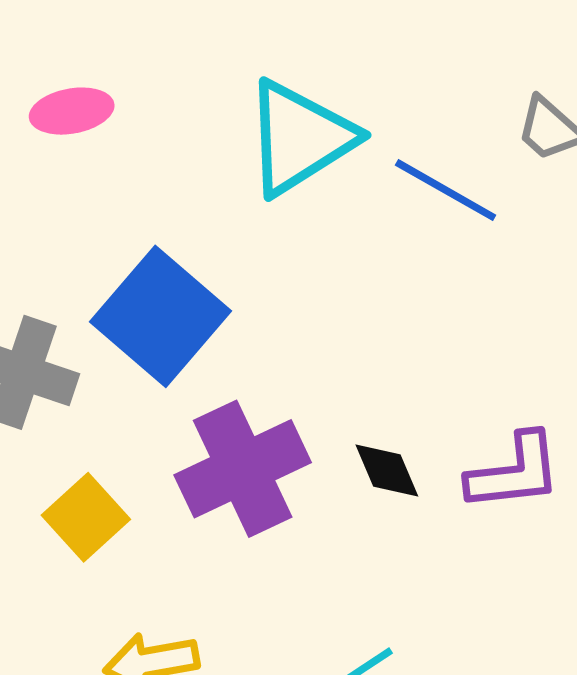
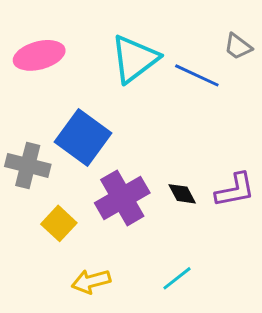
pink ellipse: (72, 111) -> (39, 55), size x1.5

